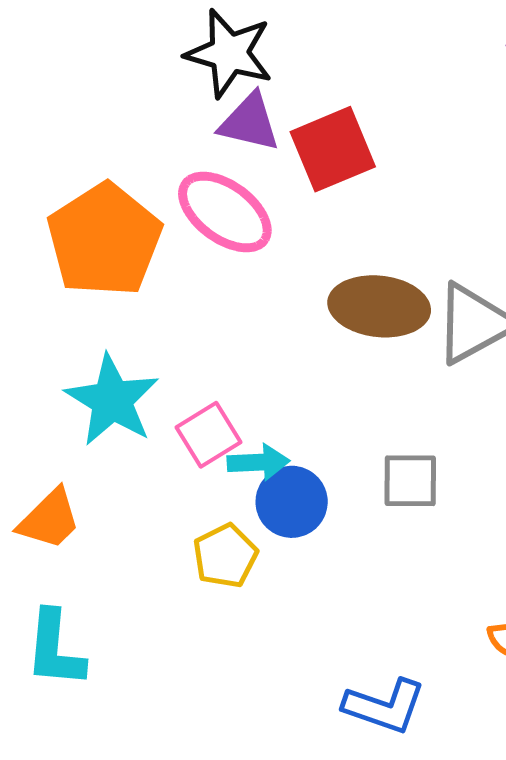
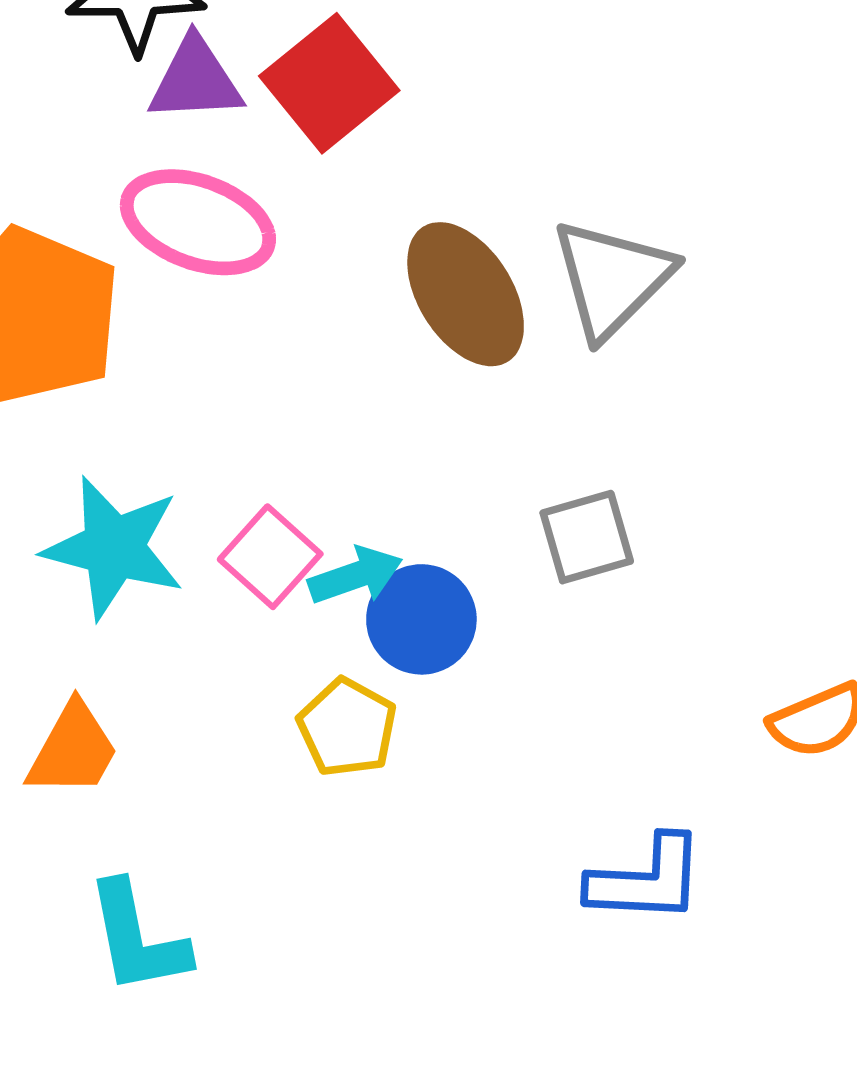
brown ellipse: (379, 306) -> (466, 294), turned 68

